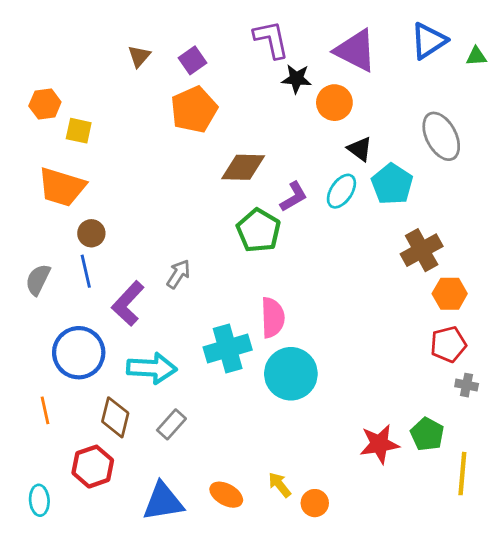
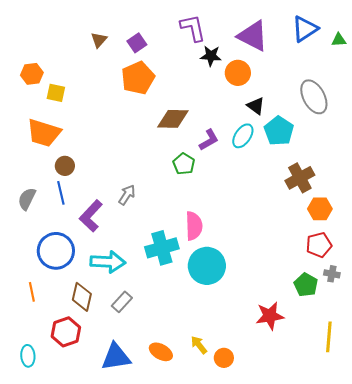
green pentagon: (259, 230) -> (184, 164), size x0.7
green pentagon: (427, 434) -> (306, 285), moved

